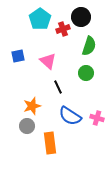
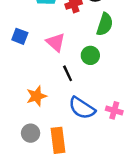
blue square: (18, 56) -> (20, 36), turned 32
green circle: (86, 73) -> (90, 55), moved
gray circle: (27, 126) -> (31, 133), moved

